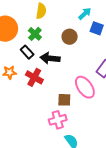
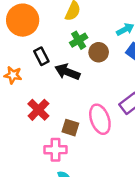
green cross: (35, 34) -> (79, 40), moved
red cross: (34, 77) -> (38, 110), moved

